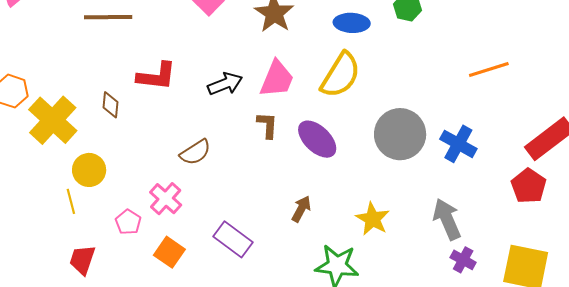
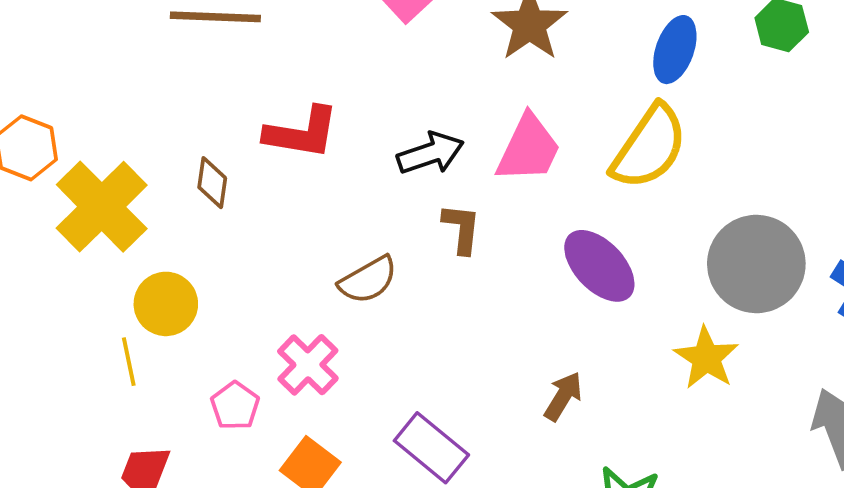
blue ellipse: (352, 23) -> (675, 50), turned -76
brown L-shape: (267, 125) -> (462, 229), moved
yellow star: (373, 219) -> (706, 358), moved

